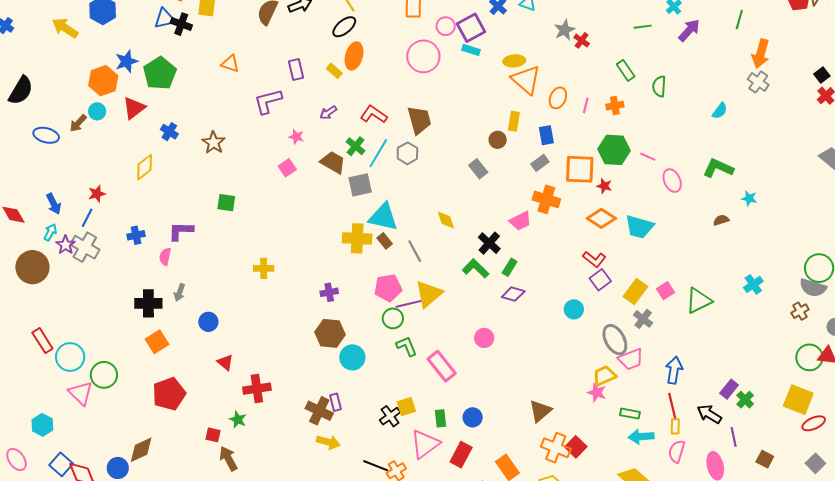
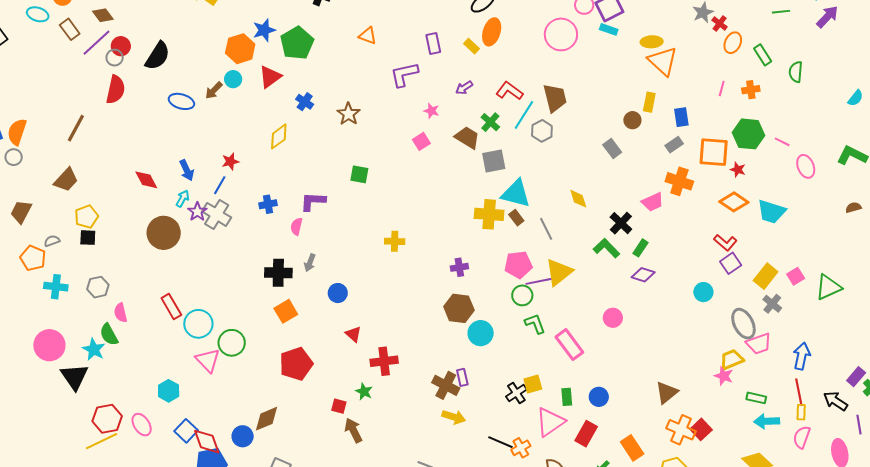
orange ellipse: (558, 98) -> (733, 43), moved
cyan line: (378, 153) -> (524, 115), moved

